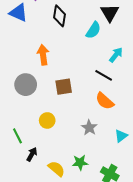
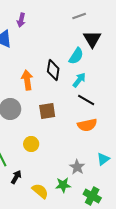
black diamond: (59, 16) -> (53, 70), moved
cyan arrow: (116, 55) -> (79, 80), moved
orange semicircle: (105, 101) -> (87, 125), turned -54
gray star: (89, 128) -> (77, 167), moved

